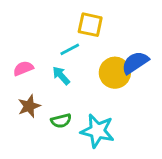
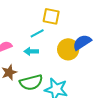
cyan arrow: (61, 76) -> (31, 51), turned -48
green semicircle: (61, 121) -> (31, 82), size x1.6

